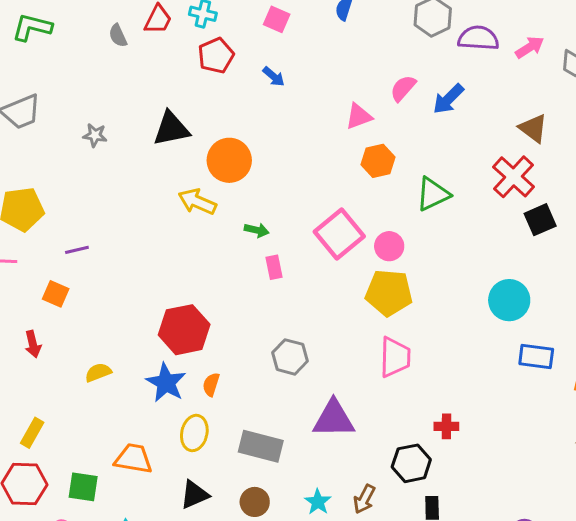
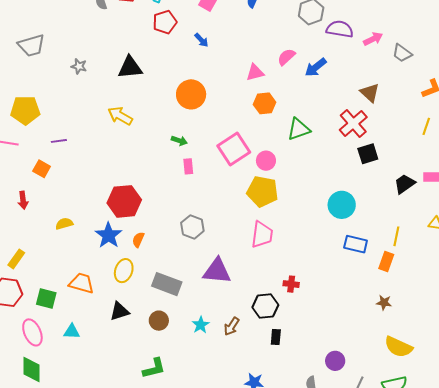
orange circle: (229, 160) -> (191, 94), moved
yellow arrow: (197, 202) -> (120, 116), moved

